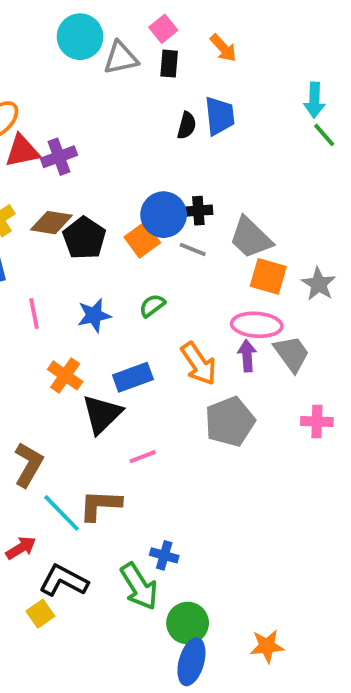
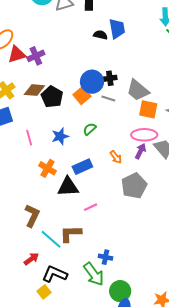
black semicircle: (187, 126) -> (100, 35), turned -88
purple arrow: (247, 356) -> (140, 151), turned 35
orange arrow: (199, 364) -> (116, 157), size x0.6
black triangle: (102, 414) -> (68, 187), turned 45

